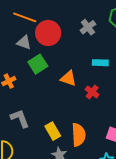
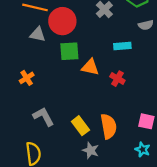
green square: (38, 64) -> (69, 51), moved, turned 36

